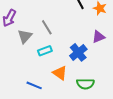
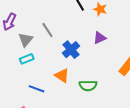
cyan rectangle: (45, 51) -> (27, 59), moved
blue cross: (78, 52) -> (71, 50), moved

